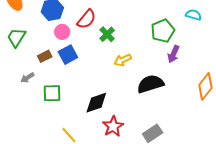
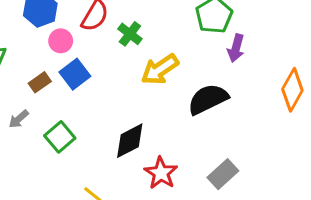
yellow arrow: (123, 60) -> (160, 69), size x1.4
green square: (52, 93) -> (60, 137), turned -30

